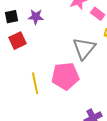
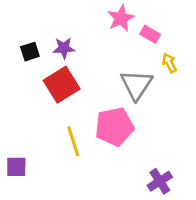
red square: (17, 41) -> (62, 85), moved, size x1.4

